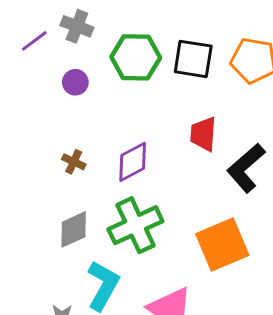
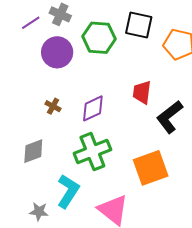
black square: (193, 59) -> (139, 25), moved
purple circle: (75, 82) -> (57, 52), size x1.8
gray diamond: (74, 229) -> (33, 151), moved

